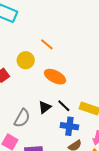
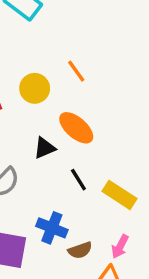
black triangle: (45, 107) -> (45, 148), moved
blue cross: (69, 126) -> (52, 228), moved

